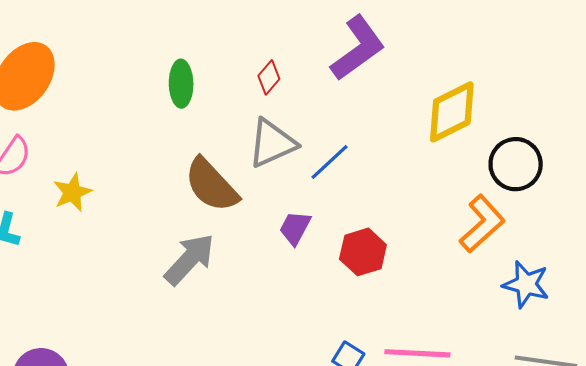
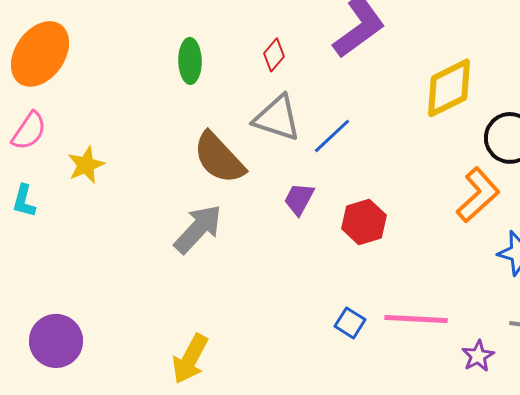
gray triangle: (272, 143) -> (277, 118), turned 42

